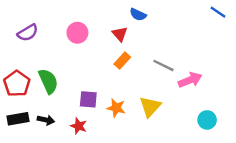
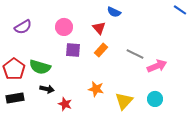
green semicircle: (48, 81) -> (40, 67), turned 130
purple square: (88, 99) -> (73, 50), moved
yellow triangle: (150, 107) -> (124, 101), moved
black arrow: (46, 120) -> (47, 89), moved
cyan circle: (207, 120) -> (155, 99), moved

